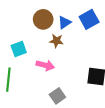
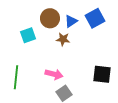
cyan square: (19, 49) -> (28, 35), moved
pink arrow: (45, 65) -> (54, 74), moved

